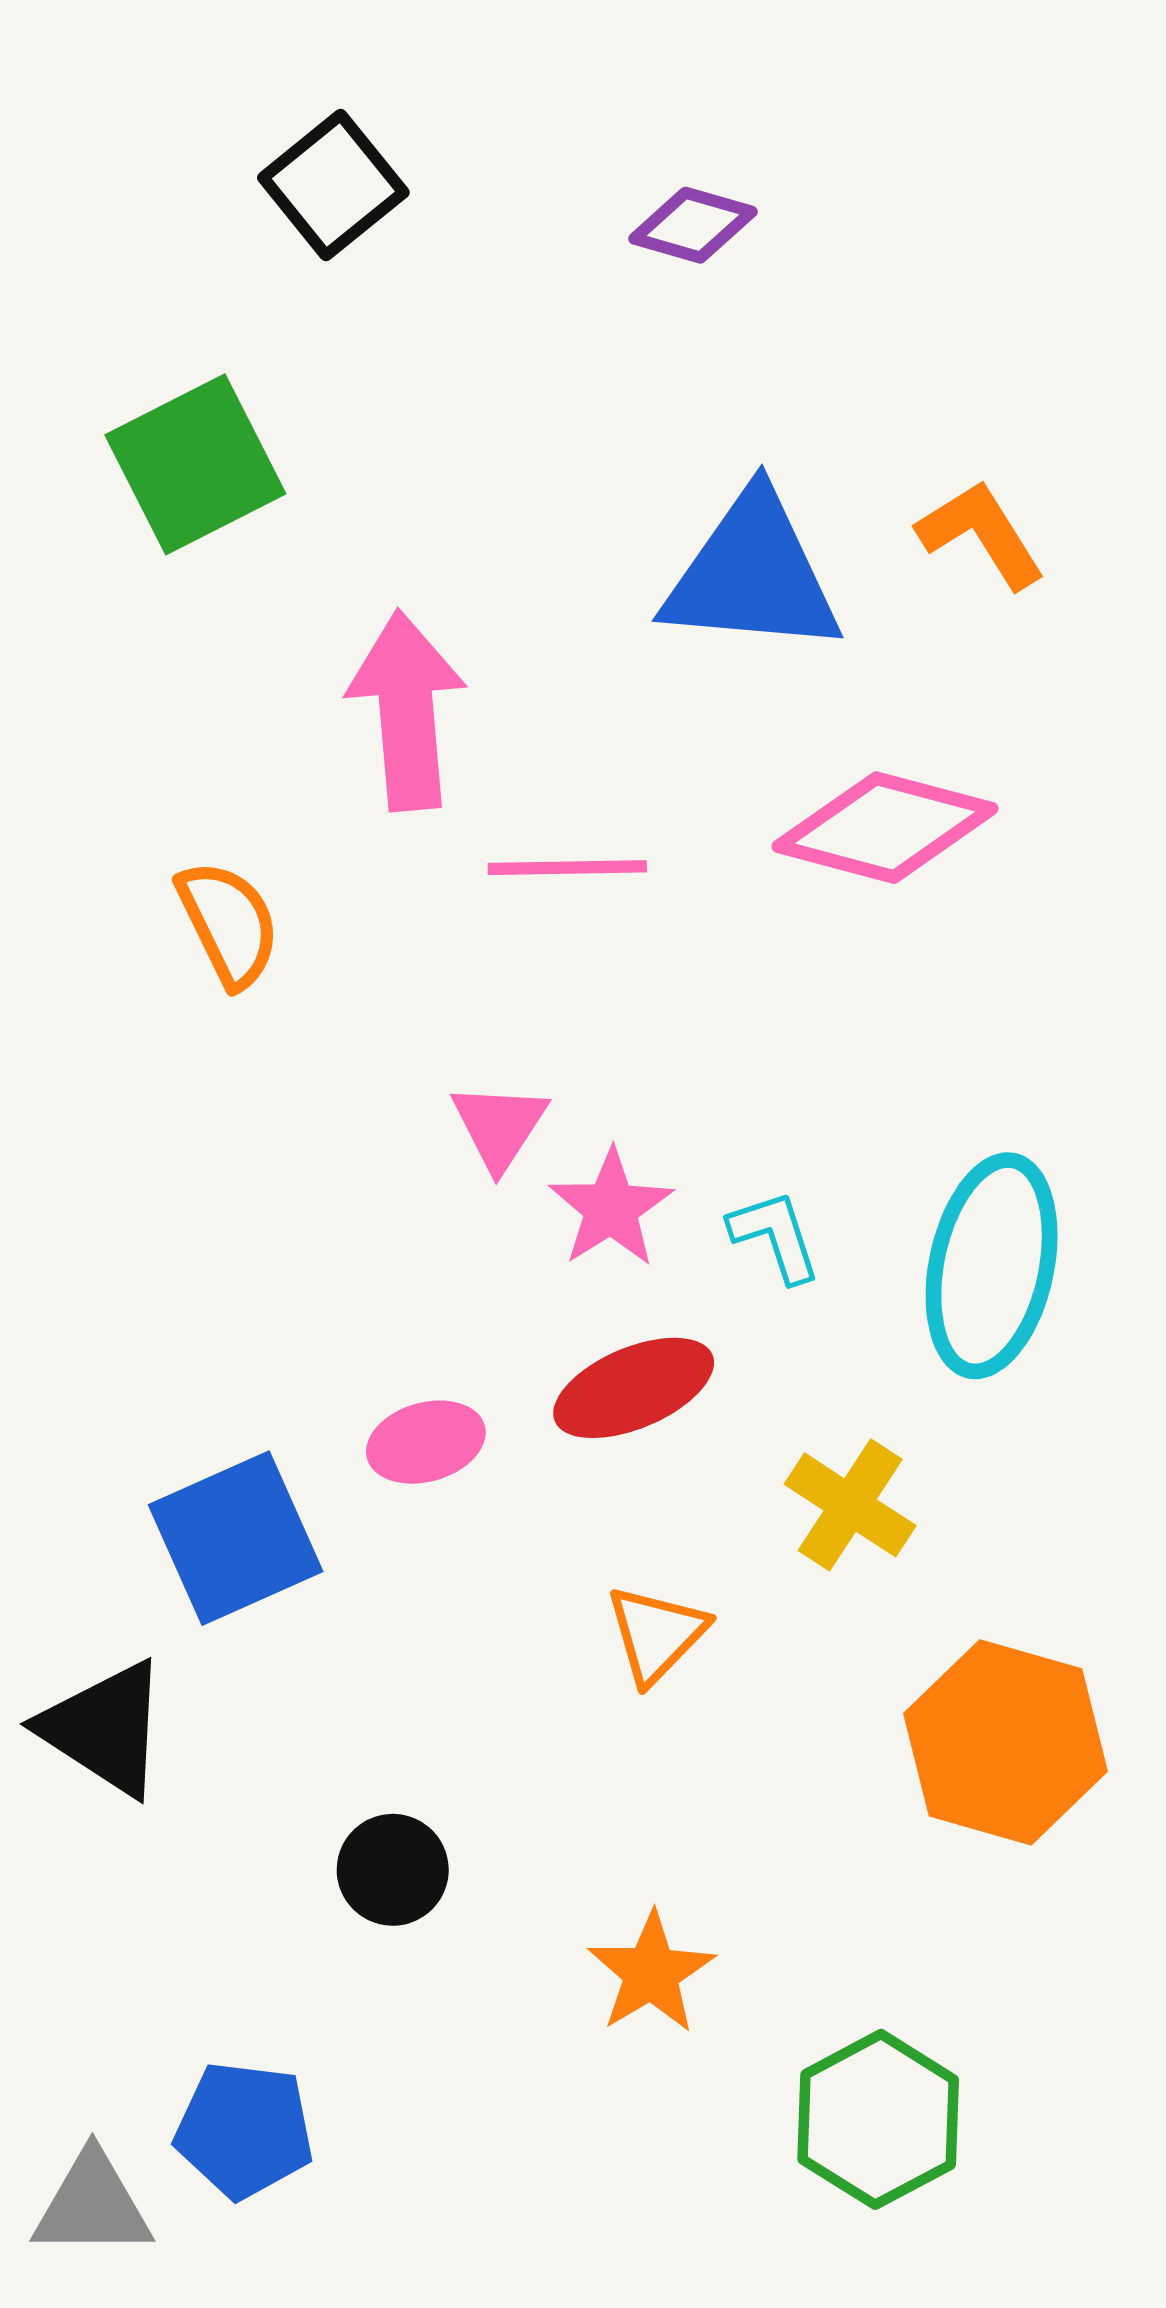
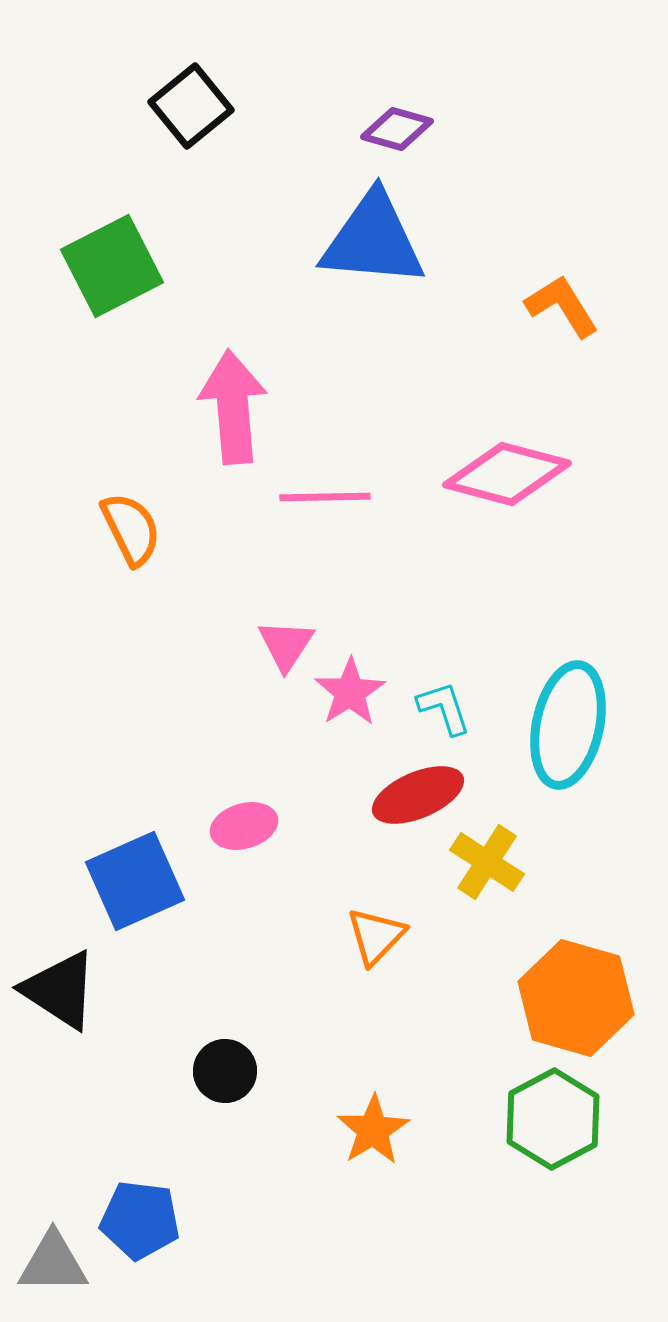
blue triangle: (752, 574) -> (373, 240), moved
red ellipse: (634, 1388) -> (418, 795), moved
green hexagon: (878, 2119) -> (553, 1119), moved

